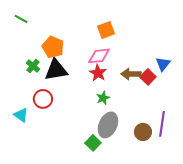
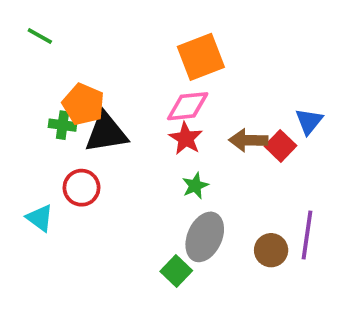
orange square: (106, 30) -> (201, 57), size x1.4
orange pentagon: (53, 47) -> (83, 104), moved
green cross: (33, 66) -> (63, 125), turned -32

